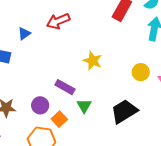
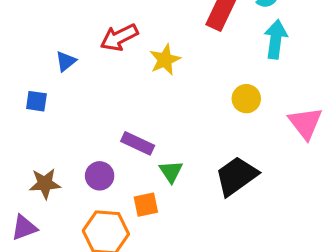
yellow star: (93, 61) -> (165, 60), moved, turned 30
yellow circle: (141, 72) -> (246, 99), moved
orange square: (59, 119) -> (146, 205), moved, turned 35

